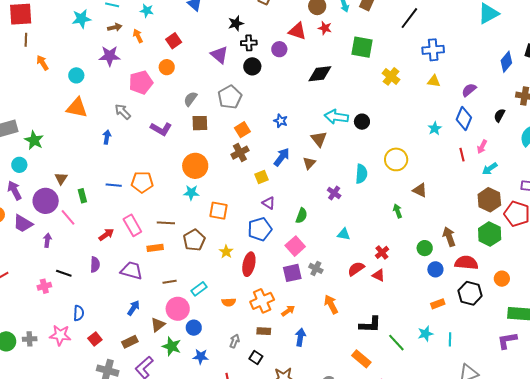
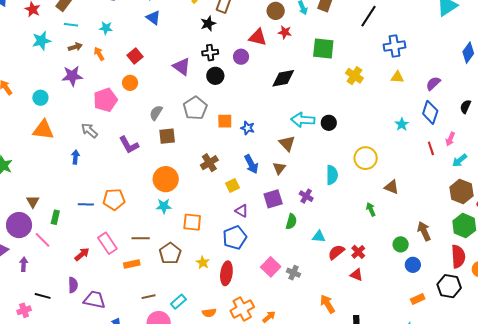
black star: (236, 23) -> (208, 24), moved
purple L-shape: (161, 129) -> (129, 145), turned 35
orange square: (242, 130) -> (225, 121), moved, turned 35
blue arrow: (282, 157) -> (251, 164), turned 120
green rectangle: (82, 196) -> (55, 217), turned 32
green semicircle: (301, 216) -> (291, 222), moved
pink square: (295, 246) -> (271, 267), moved
red semicircle: (466, 263) -> (458, 256), moved, turned 85
red semicircle: (356, 269) -> (336, 252), moved
purple trapezoid: (132, 271) -> (94, 300), moved
purple square: (292, 273) -> (273, 199), moved
orange arrow: (331, 304) -> (327, 304), moved

